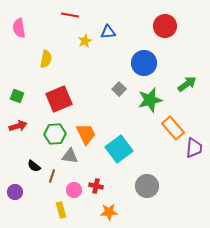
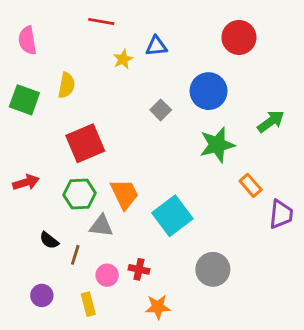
gray square: (119, 89) -> (161, 110), moved
green square: (17, 96) -> (24, 100), moved, size x1.5
orange rectangle: (173, 128) -> (251, 185), size x0.7
purple circle: (15, 192) -> (42, 295), moved

